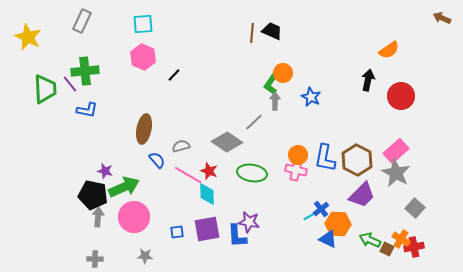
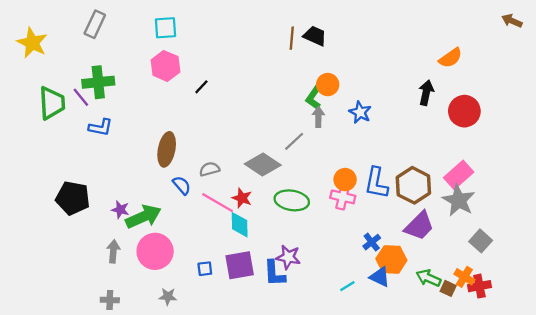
purple star: (105, 171) -> (120, 210), moved
black pentagon: (93, 195) -> (73, 198), moved
cyan line: (310, 216) -> (347, 286), moved

